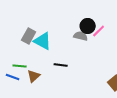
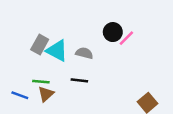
gray semicircle: (81, 36) -> (84, 53), moved
green line: (20, 66) -> (41, 82), moved

